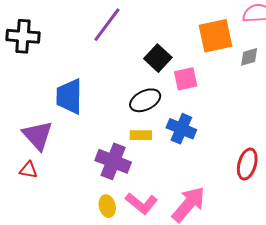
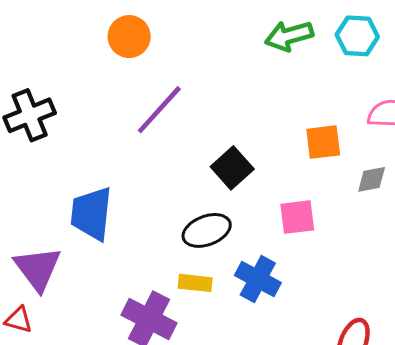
black cross: (23, 36) -> (30, 115), turned -32
orange square: (215, 36) -> (323, 142), size x0.7
pink square: (186, 79) -> (297, 217), moved

